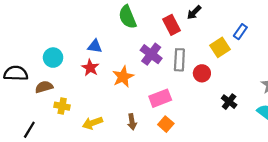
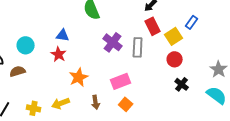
red rectangle: (171, 25) -> (153, 26), moved
red circle: (202, 73) -> (175, 59), moved
orange star: (123, 77) -> (79, 77), moved
yellow cross: (62, 106) -> (34, 108), moved

